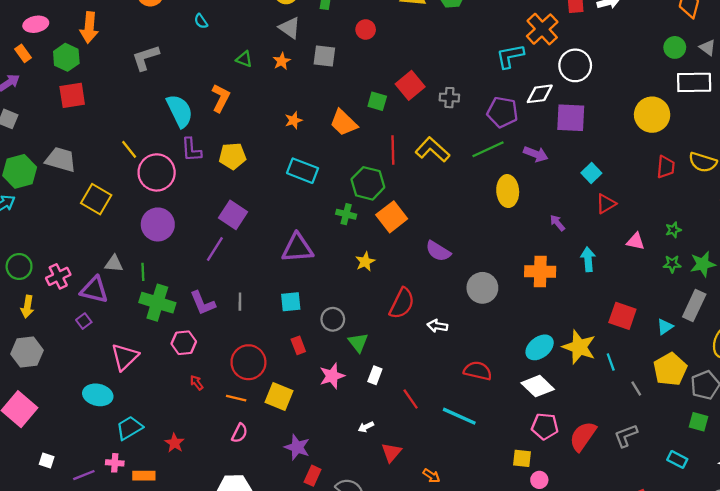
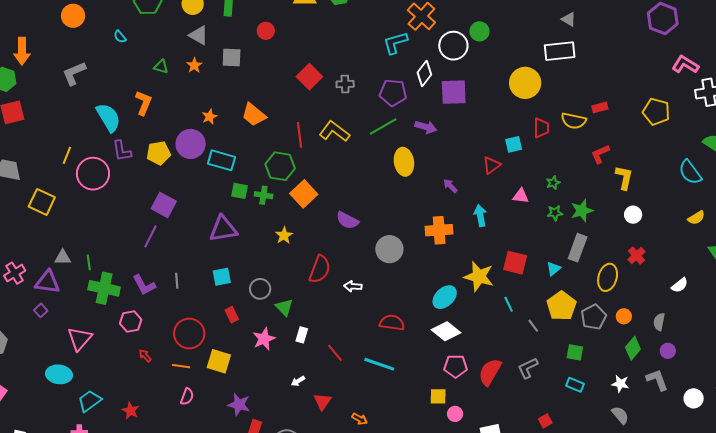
green circle: (675, 47) -> (479, 31), moved
white diamond: (540, 94) -> (424, 74), turned -40
green square: (377, 101) -> (239, 191), moved
yellow line: (129, 149) -> (67, 155), turned 66
cyan square: (591, 173) -> (514, 144), moved, turned 36
purple circle: (158, 224) -> (191, 144), moved
yellow star: (579, 347) -> (479, 276), moved
green square: (698, 422) -> (575, 352), moved

